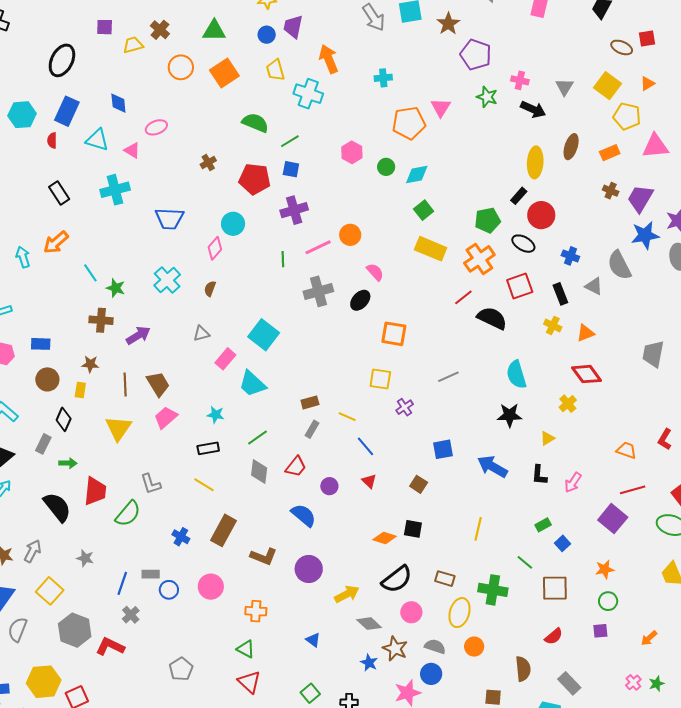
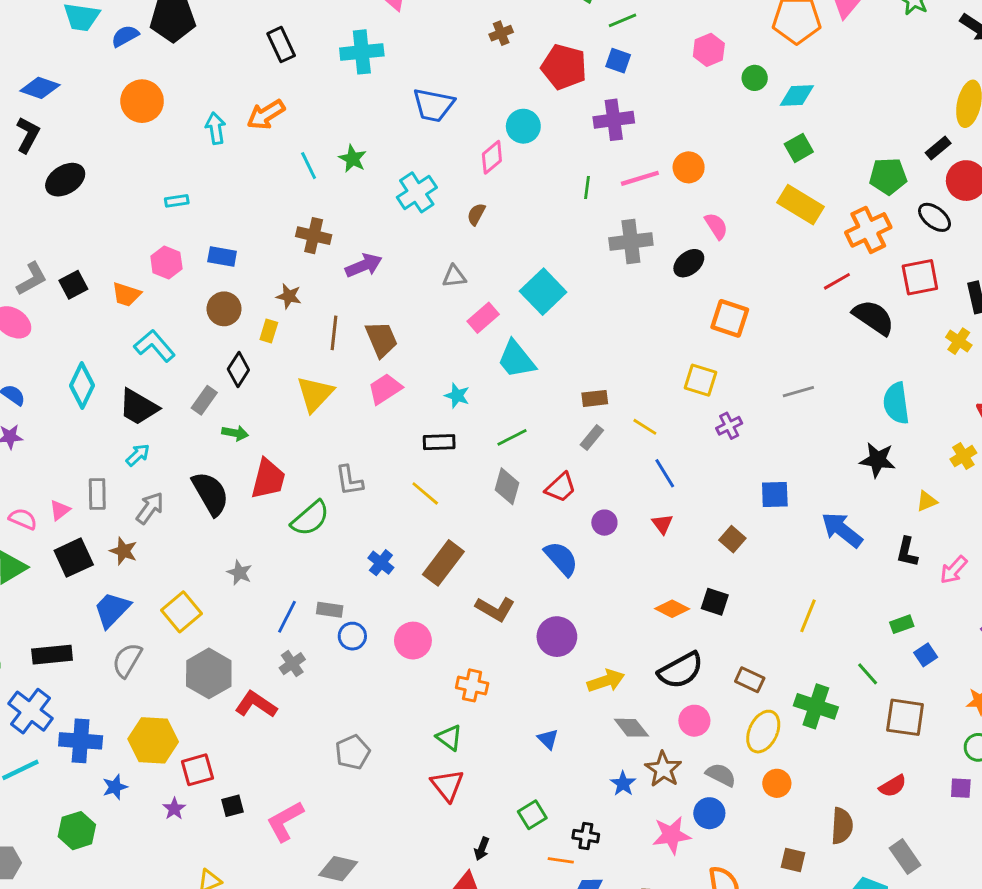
green star: (116, 288) -> (353, 159), moved
gray arrow: (33, 551) -> (150, 508), moved

